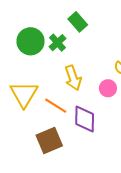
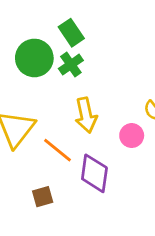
green rectangle: (78, 22) -> (71, 33), moved
brown square: (49, 141) -> (43, 197), size x0.6

